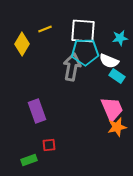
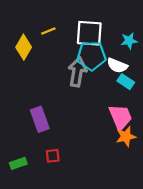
green rectangle: (29, 160) -> (18, 163), moved

